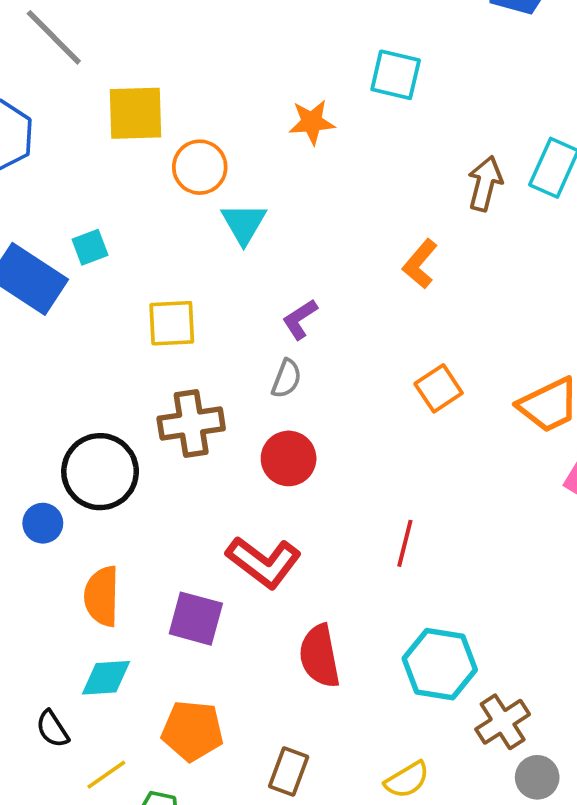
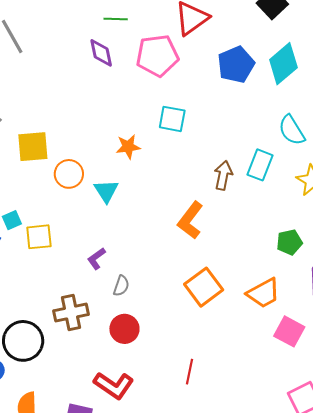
cyan triangle: (244, 223) -> (106, 191), moved
orange L-shape: (420, 264) -> (190, 220), size x1.4
purple L-shape: (300, 319) -> (96, 259), moved
yellow square: (172, 323) -> (39, 237), moved
orange square: (439, 388) -> (204, 287), size x1.5

